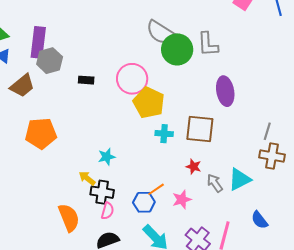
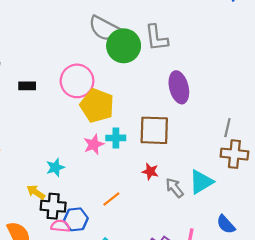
pink star: (182, 200) -> (94, 144), moved
blue hexagon: (144, 202) -> (76, 219), moved
pink semicircle: (107, 211) -> (60, 226), turned -96

